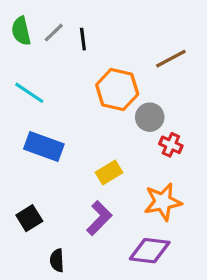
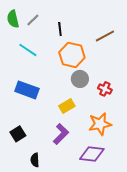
black line: (83, 39) -> (60, 29), moved
cyan line: (29, 93) -> (28, 50), moved
gray circle: (150, 117) -> (80, 79), moved

